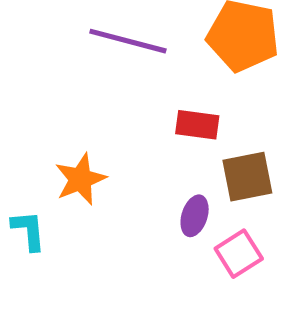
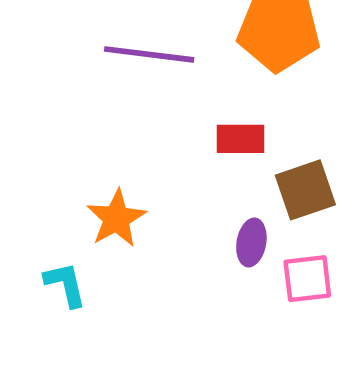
pink square: (239, 254) -> (307, 279), turned 33

